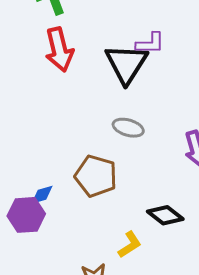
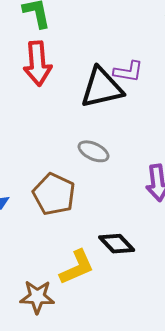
black triangle: (126, 64) -> (102, 88), turned 36
yellow L-shape: (130, 245) -> (77, 267), size x1.4

